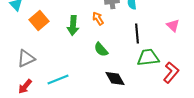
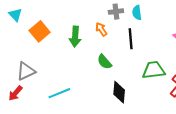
black line: (137, 33) -> (131, 39), moved
black diamond: (115, 78) -> (119, 92), turned 35
red arrow: (25, 86) -> (15, 93), moved

